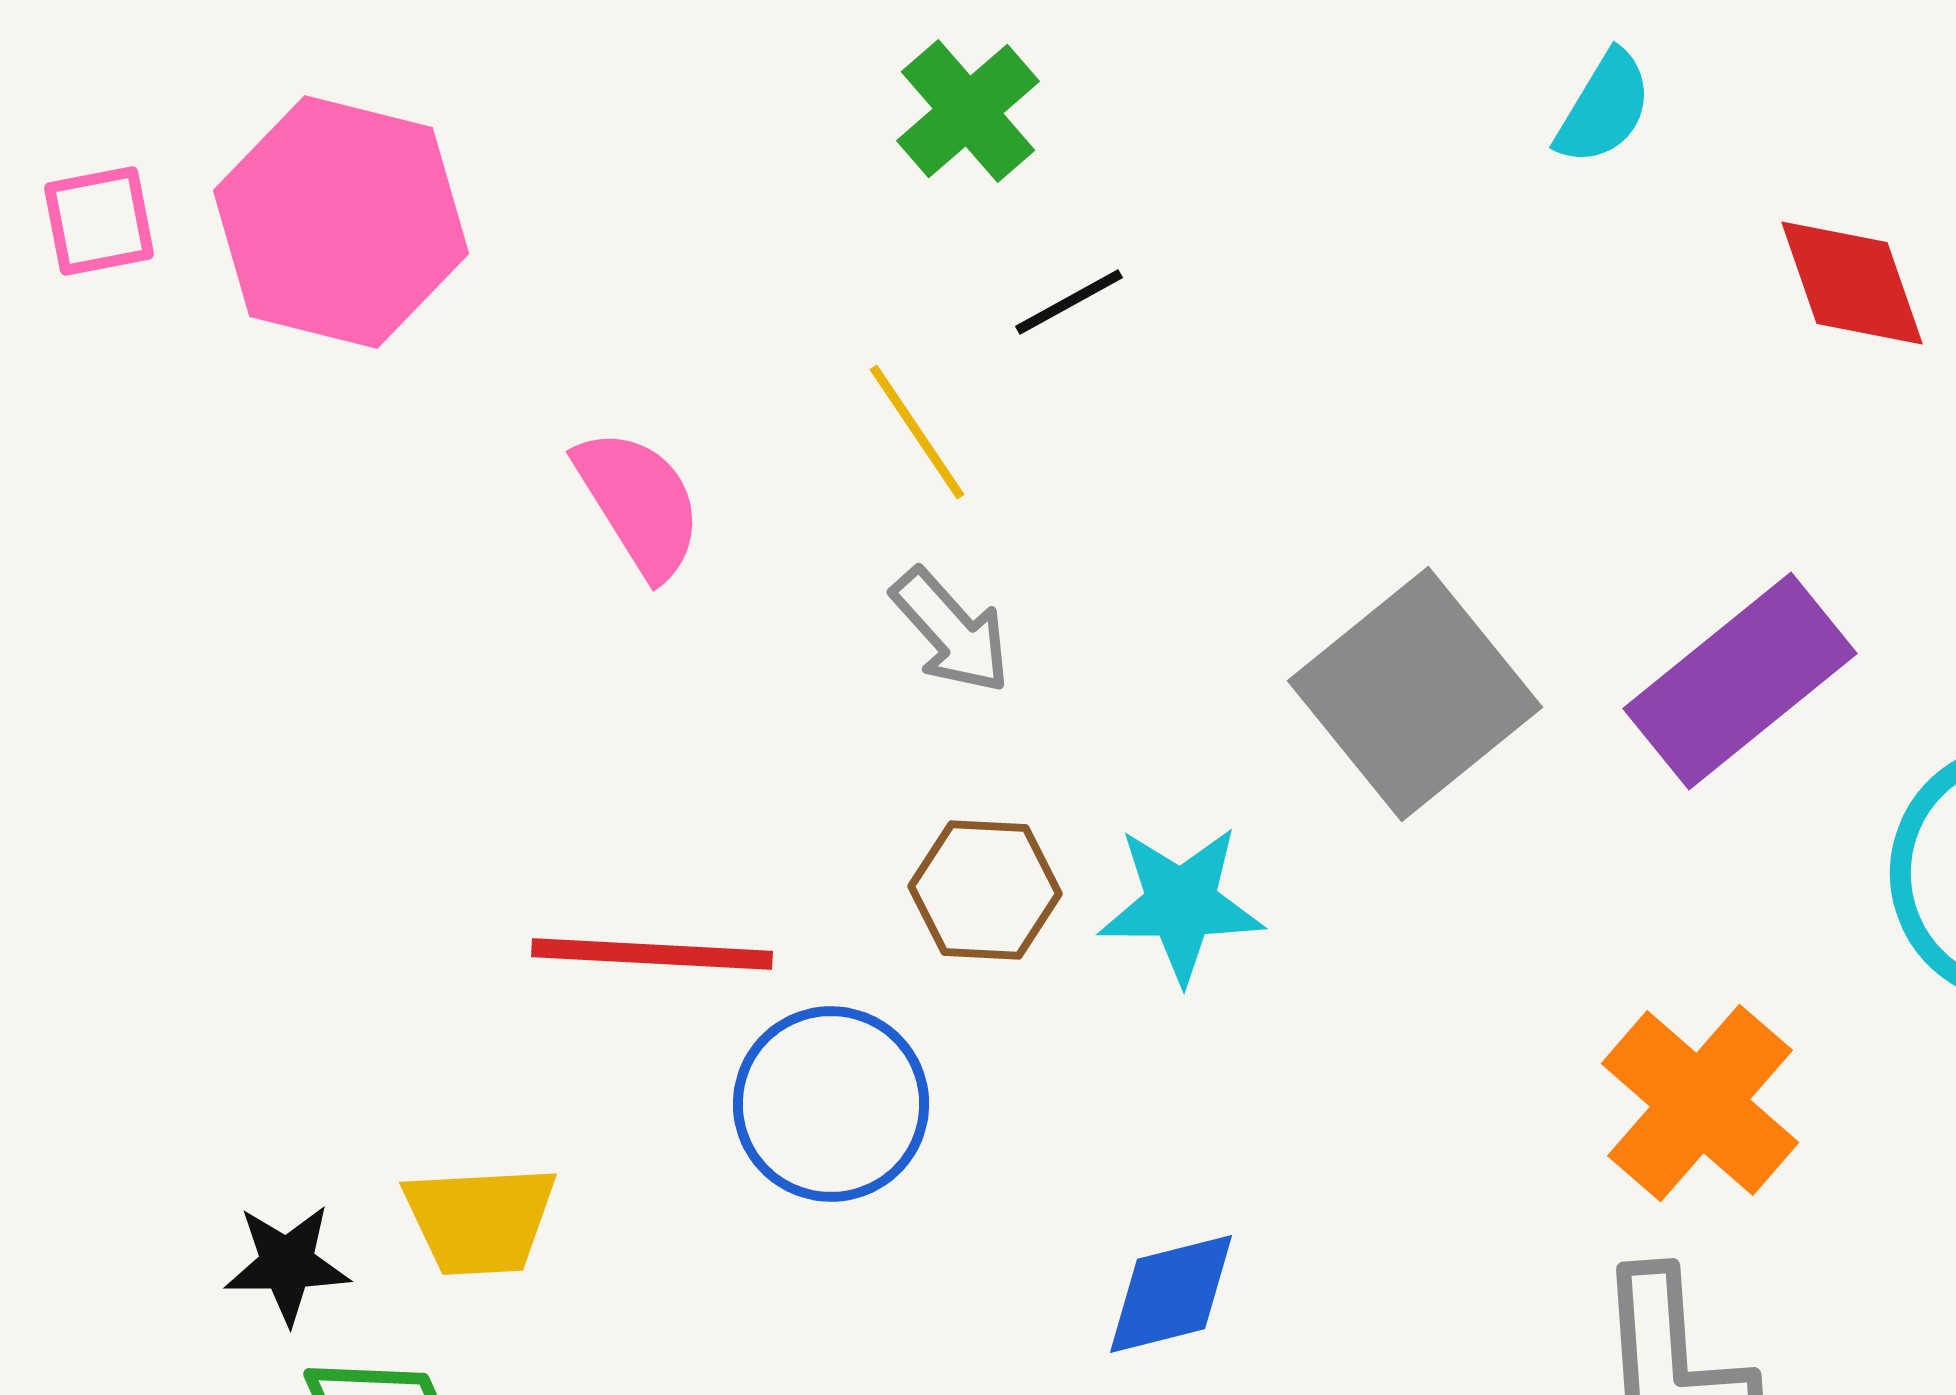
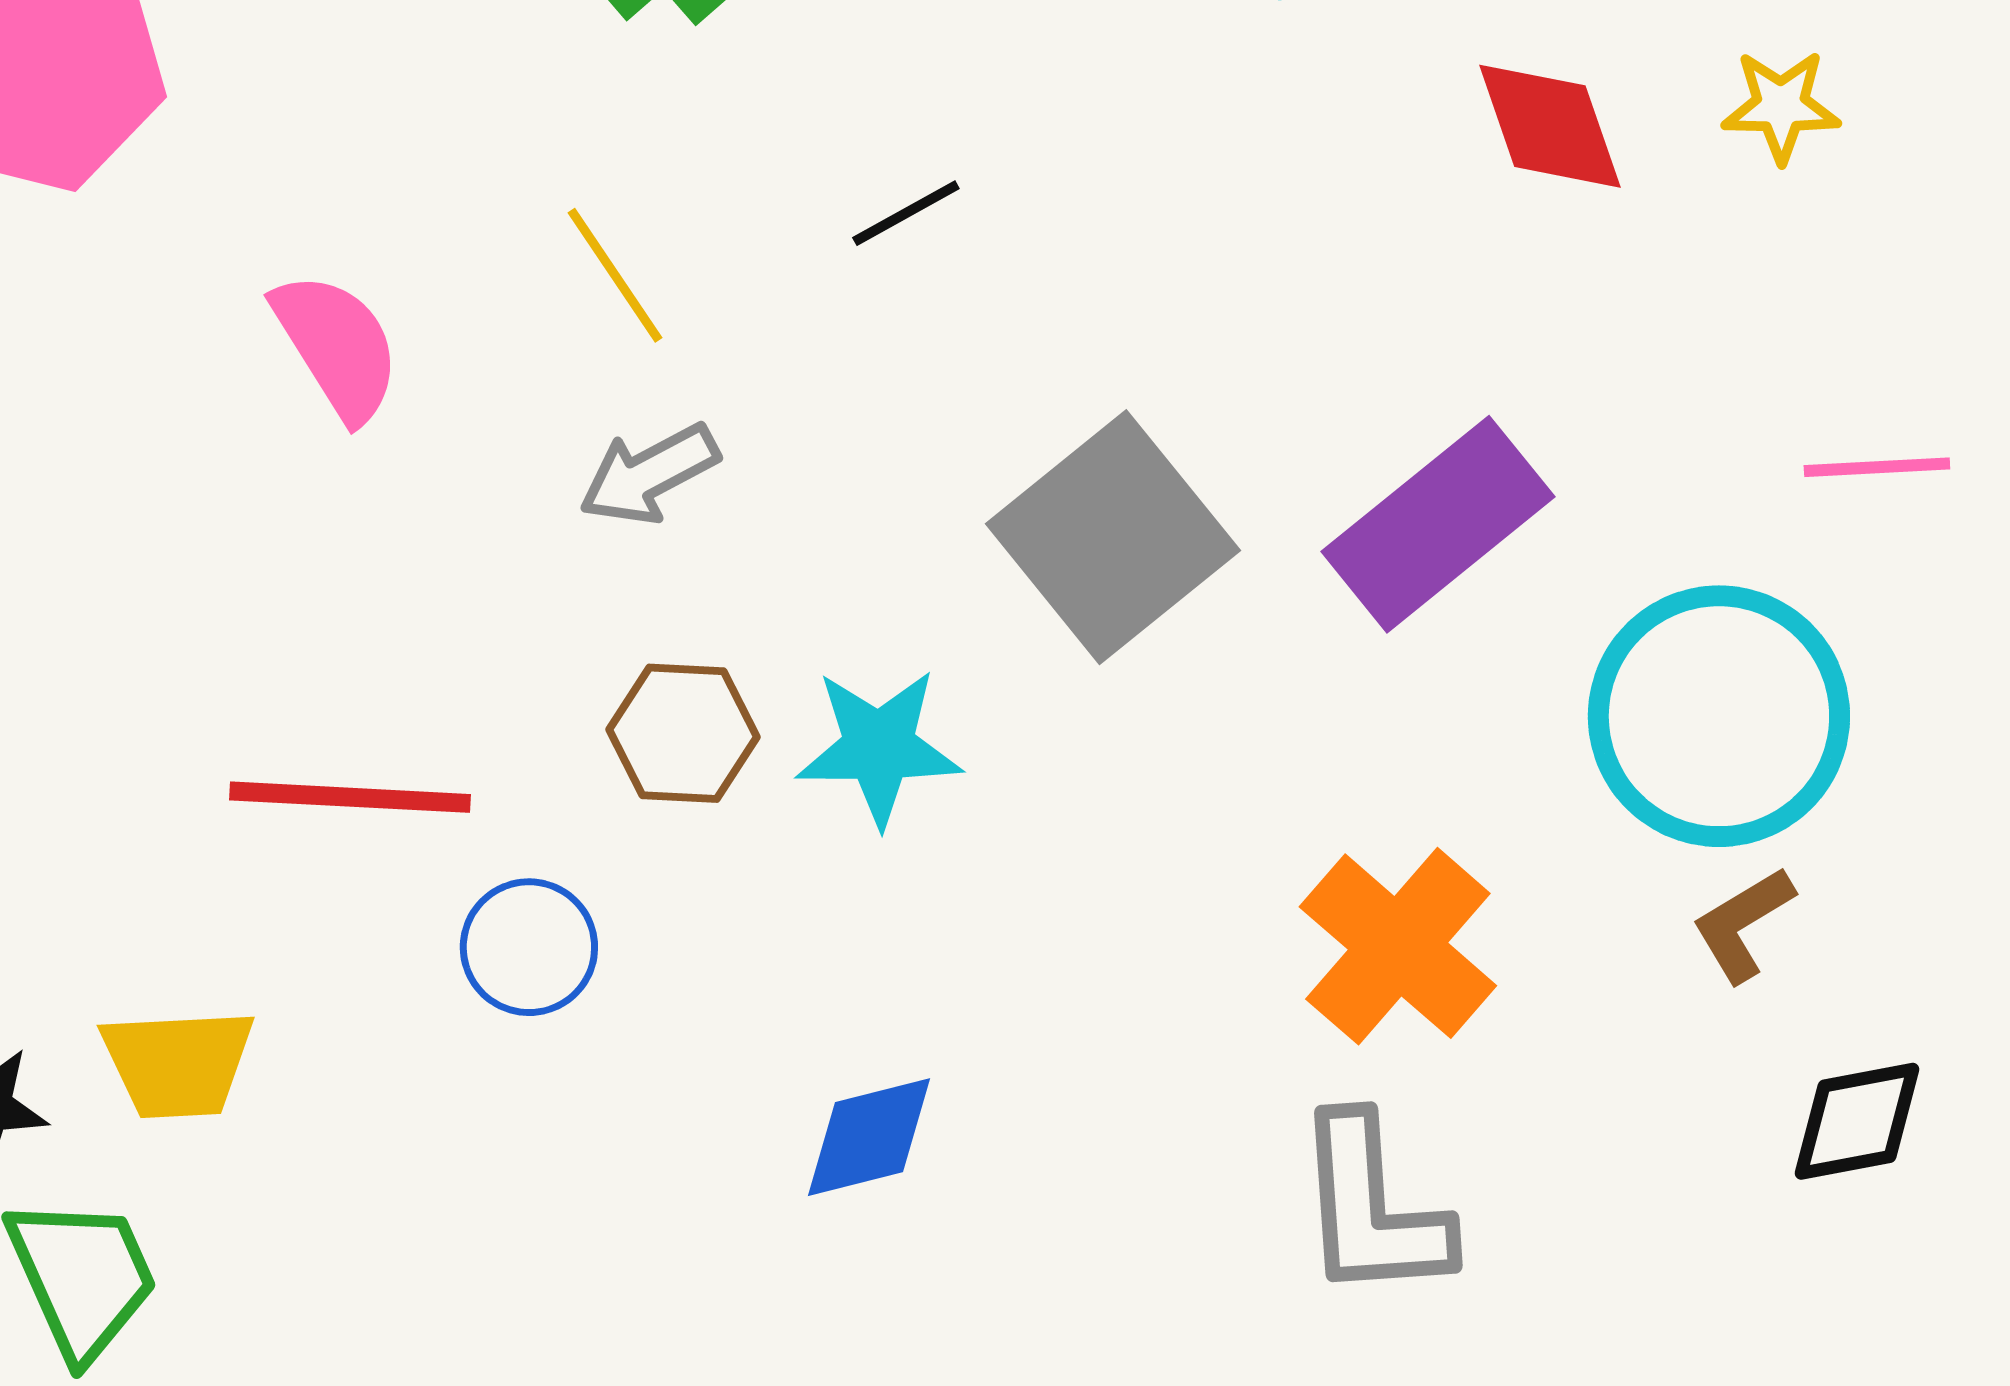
black line: (1069, 302) -> (906, 213), moved
gray arrow: (951, 631) -> (649, 474), turned 104
blue circle: (831, 1104) -> (529, 947), size x0.7

